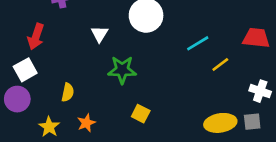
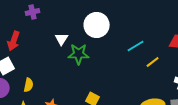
green star: (122, 70) -> (79, 54), moved
yellow semicircle: (68, 92) -> (29, 85), moved

